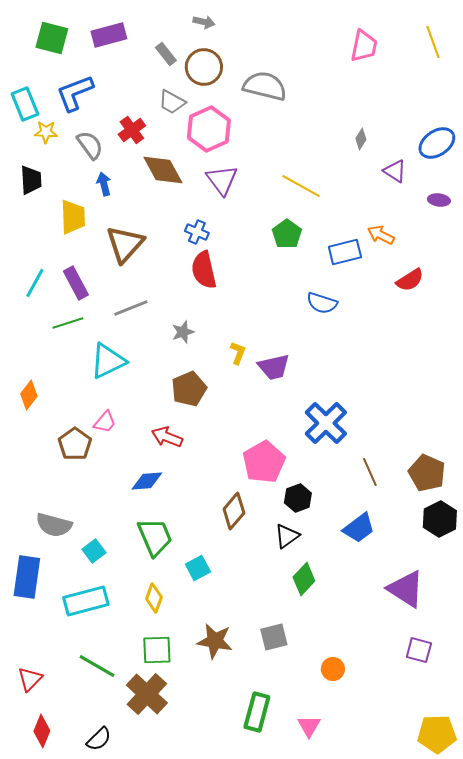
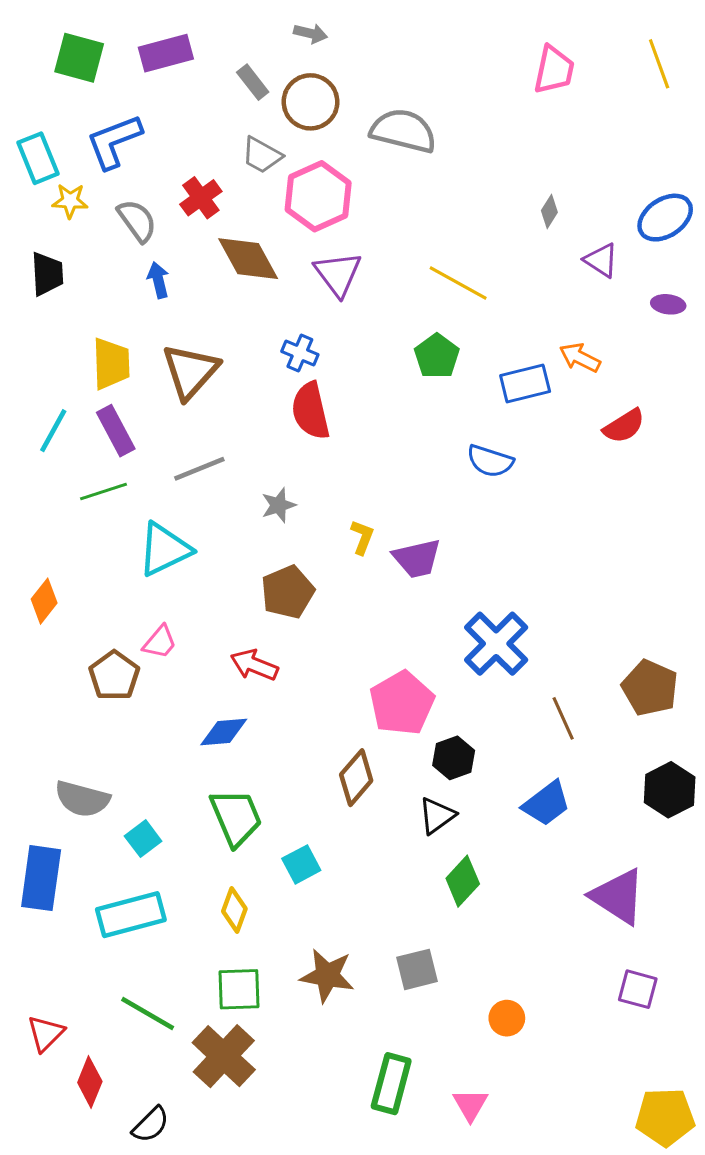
yellow trapezoid: (73, 217) -> (111, 364), moved
brown pentagon: (427, 473) -> (650, 688), moved
red diamond: (42, 731) -> (90, 1082), moved

